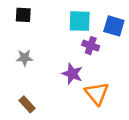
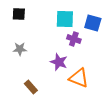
orange triangle: (97, 93) -> (79, 78), turned -30
brown rectangle: (27, 104) -> (31, 87), moved

